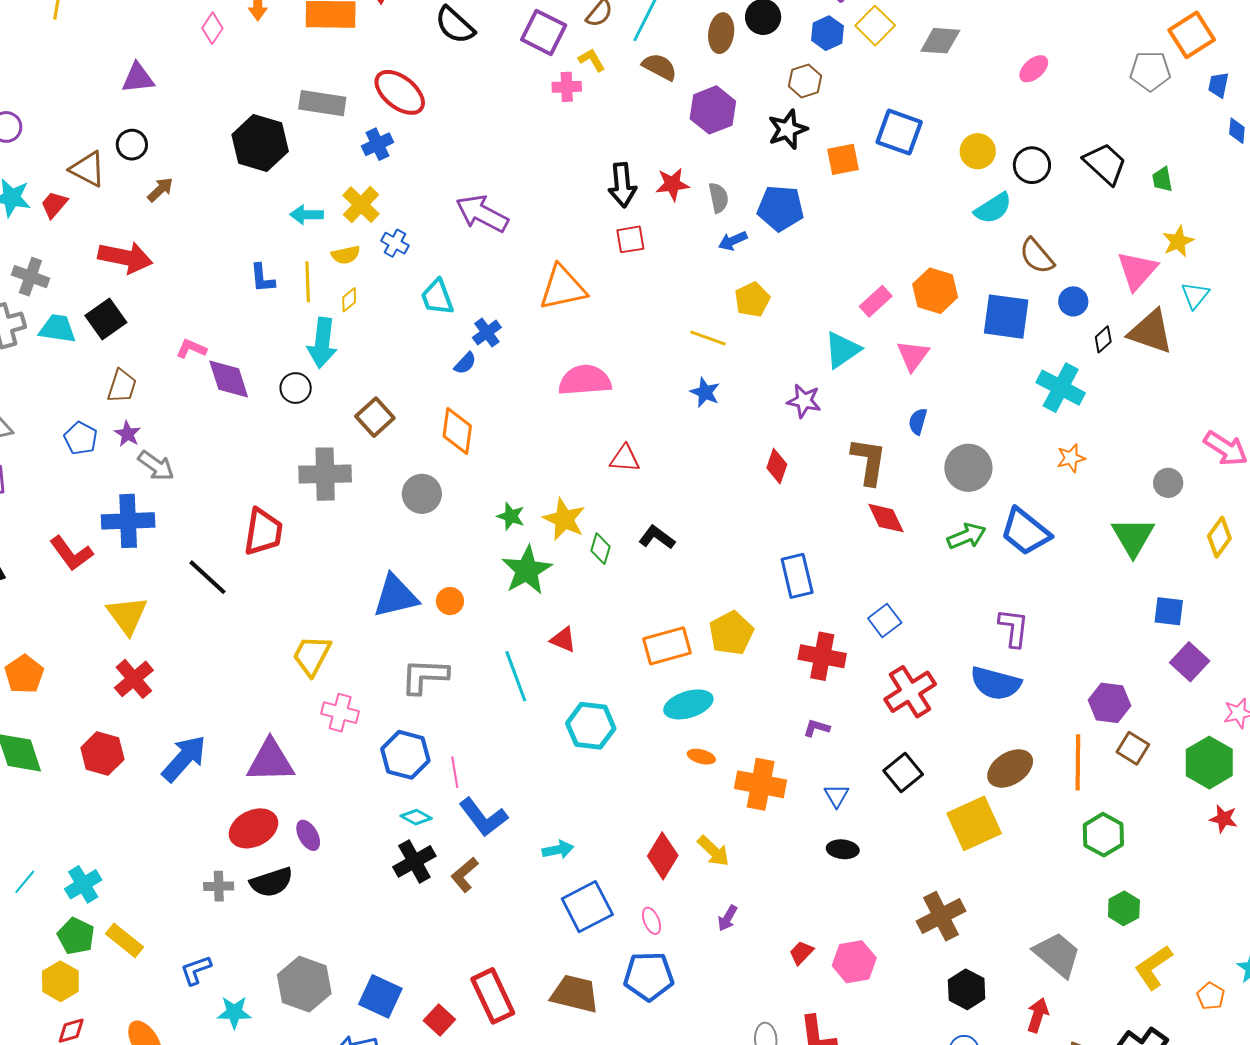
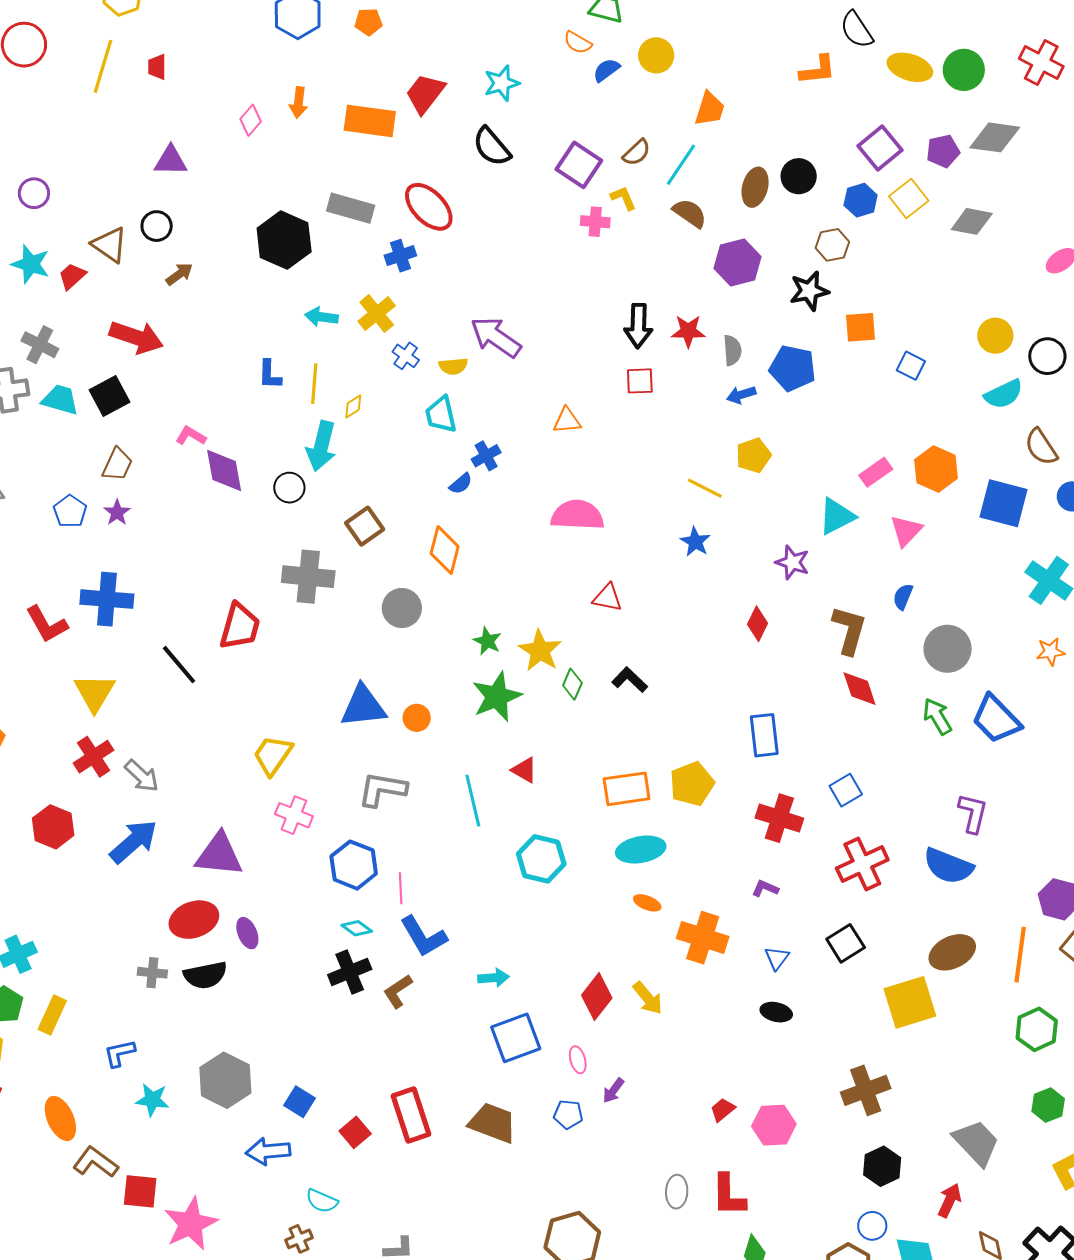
blue square: (899, 132) -> (911, 366), moved, size x0.6
yellow semicircle: (346, 255) -> (453, 366), moved
orange triangle: (563, 288) -> (567, 421), size x0.6
gray arrow: (156, 466) -> (142, 776), moved
green arrow: (967, 536) -> (937, 716), turned -105
purple arrow: (728, 918) -> (613, 1091), moved
yellow rectangle: (125, 940) -> (52, 1015), turned 69
blue pentagon: (649, 976) -> (568, 1114), size x0.6
blue square: (380, 996) -> (299, 1102), size x0.7

